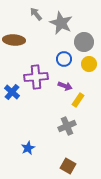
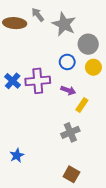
brown ellipse: (14, 40) -> (15, 23), moved
blue cross: (12, 92) -> (13, 81), moved
blue star: (28, 148) -> (17, 155), moved

